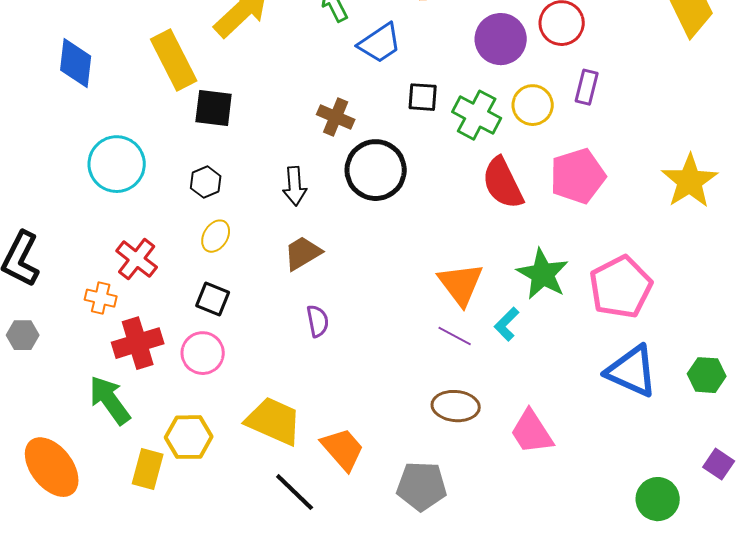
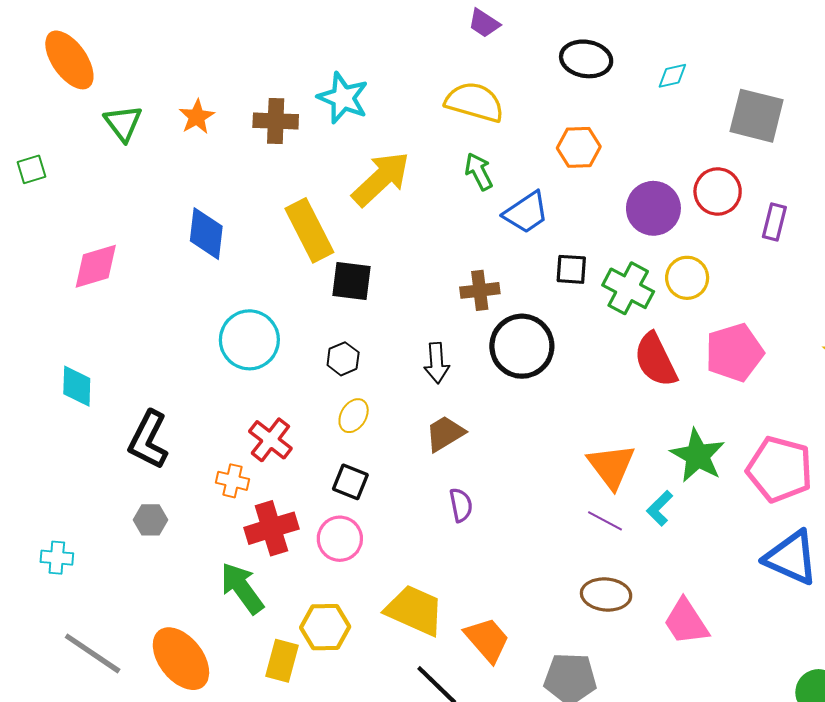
purple rectangle: (587, 87) -> (774, 222), moved
brown cross: (336, 117) -> (480, 290), turned -30
pink pentagon: (621, 287) -> (780, 469), turned -30

